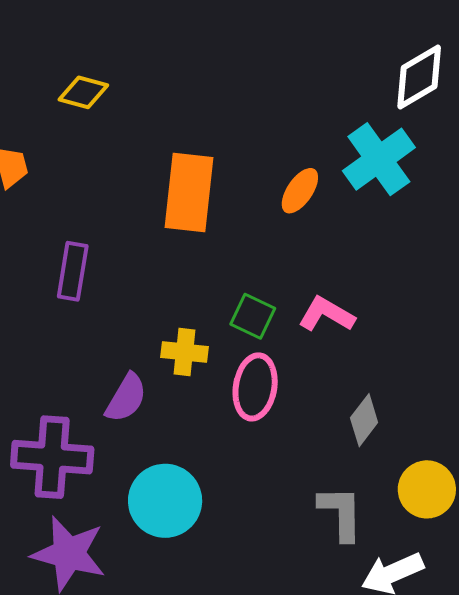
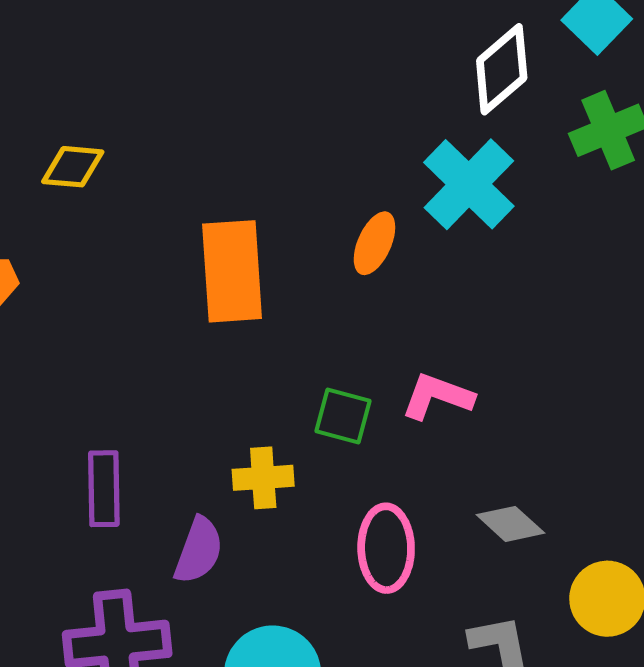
purple rectangle: (73, 271) -> (104, 489), moved
pink ellipse: (255, 387) -> (386, 548), moved
gray diamond: (364, 420) -> (510, 524), turned -75

